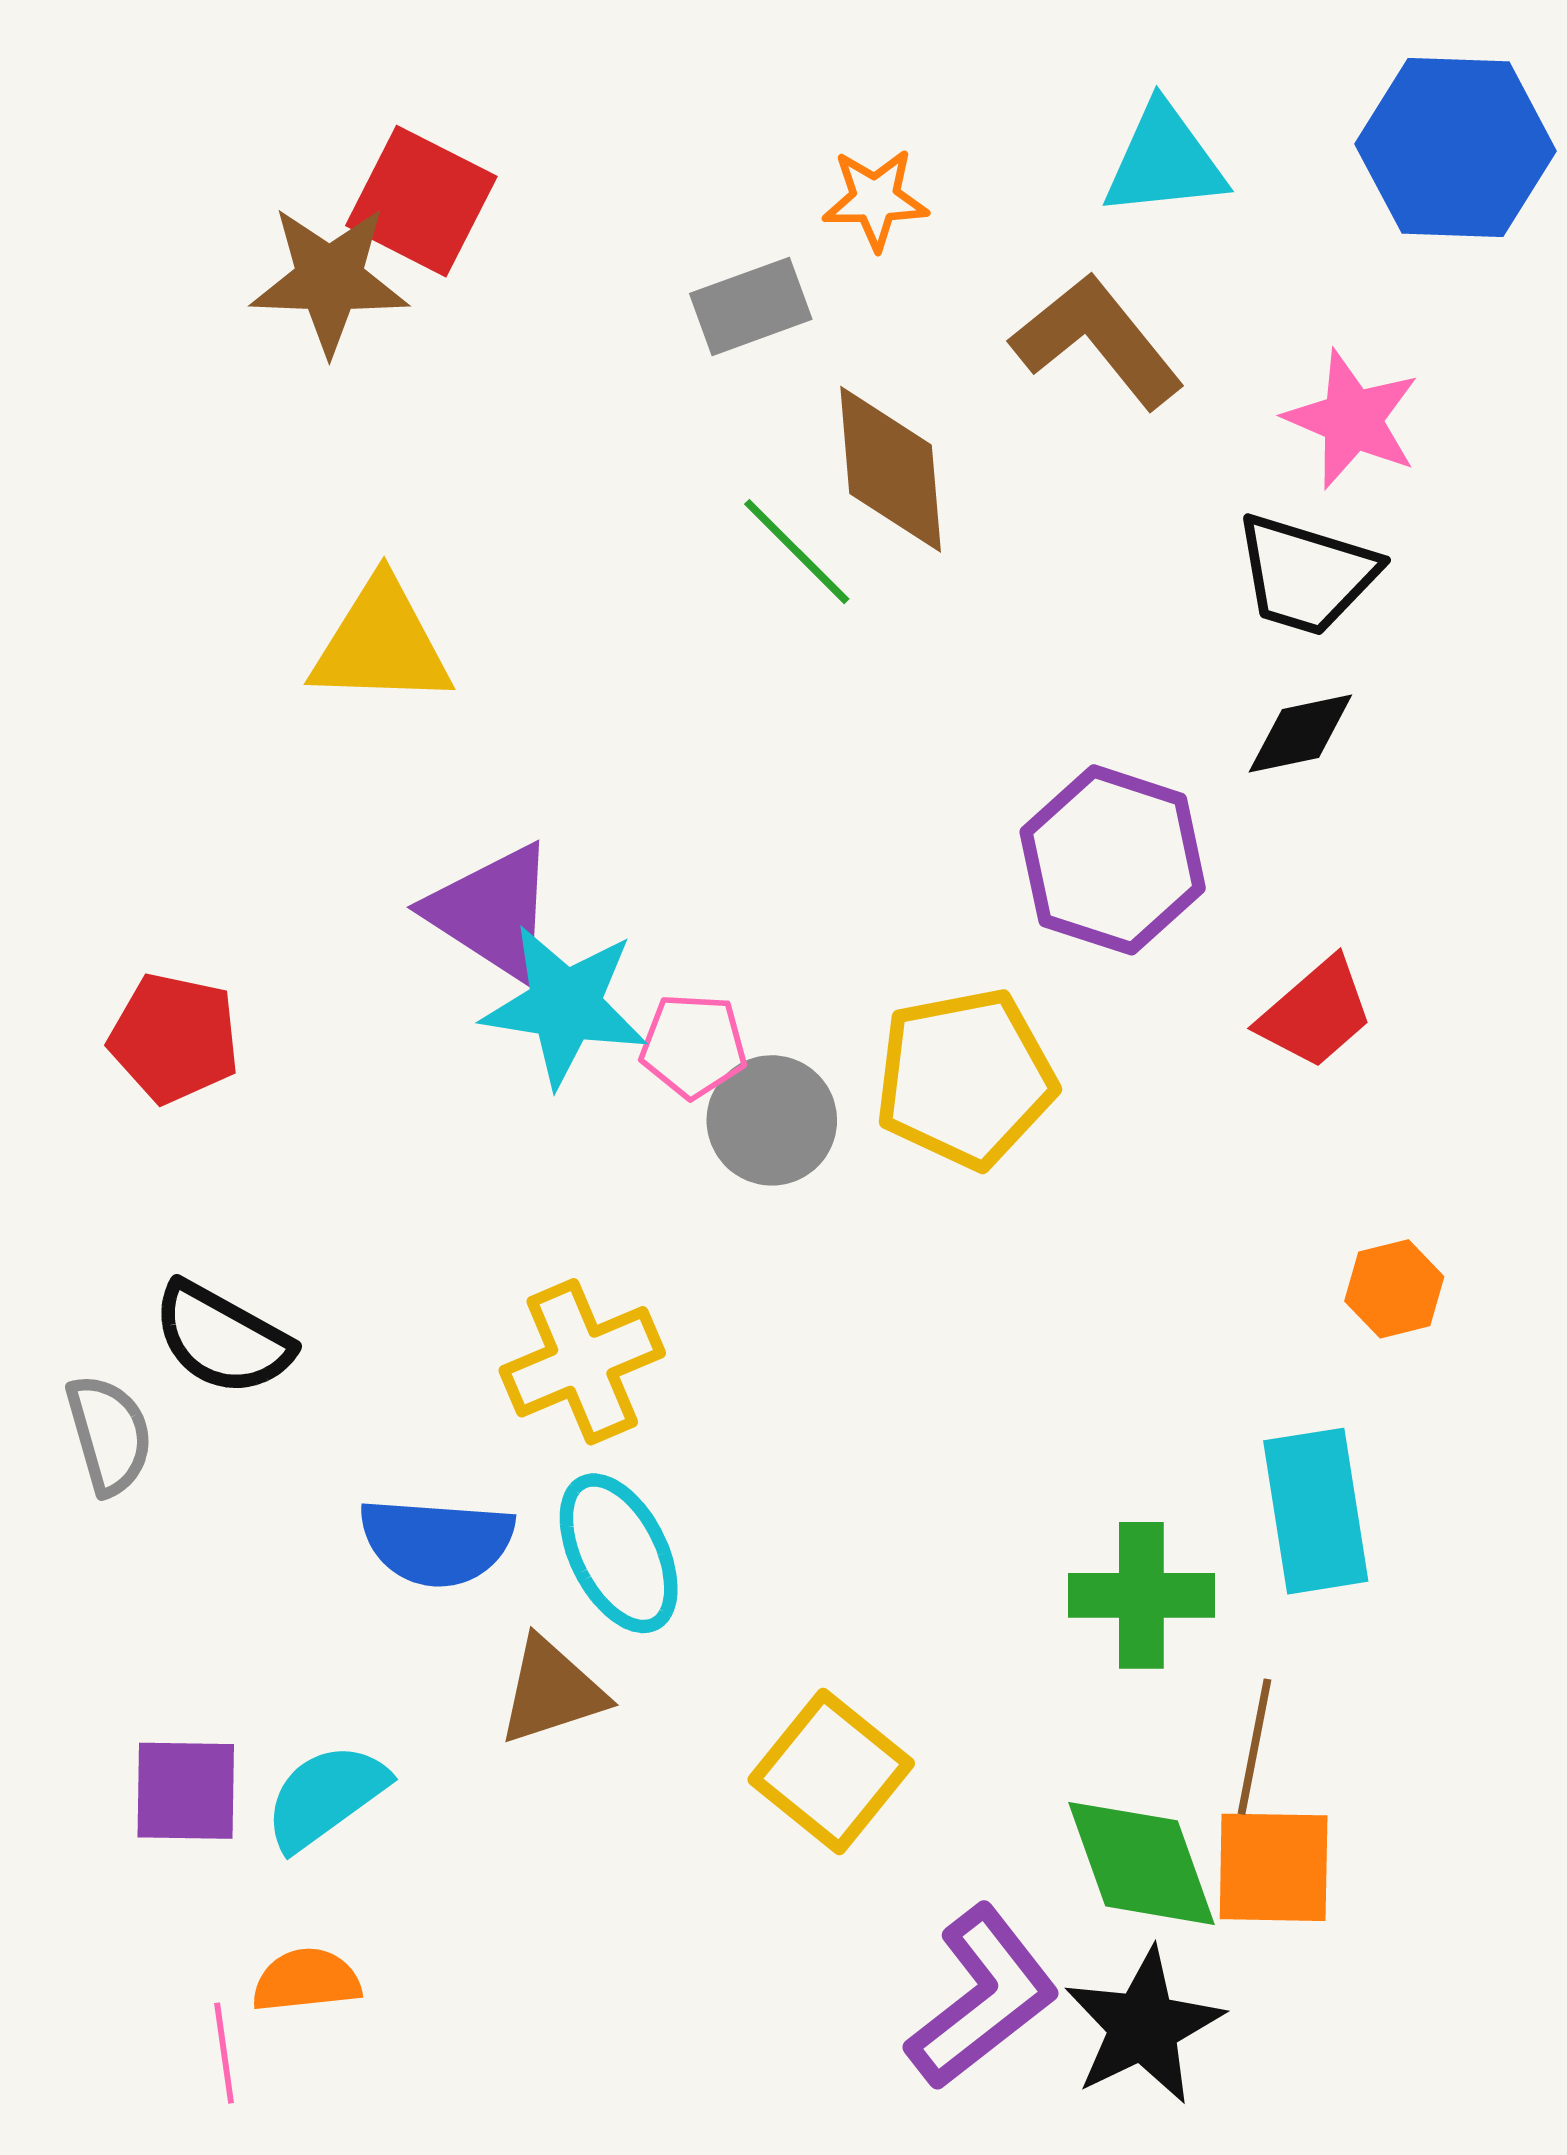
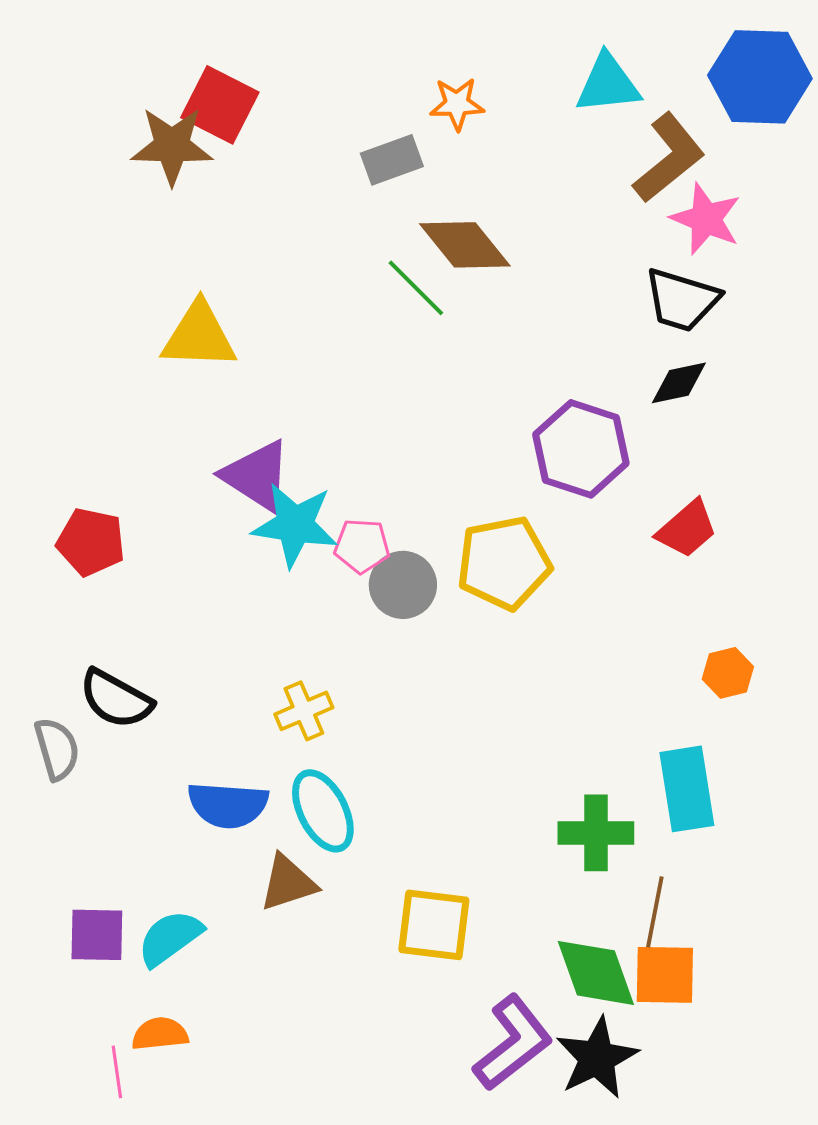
brown L-shape: (1097, 341) -> (669, 158), moved, turned 90
brown diamond: (891, 469) -> (465, 245), turned -34
yellow cross: (582, 1362) -> (304, 711), size x0.7
yellow square: (831, 1772) -> (434, 925), turned -32

